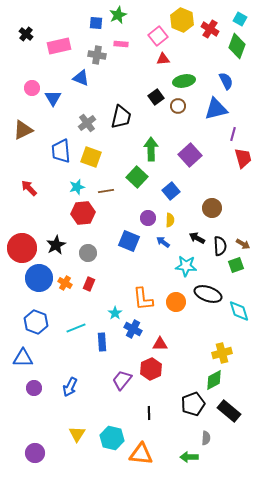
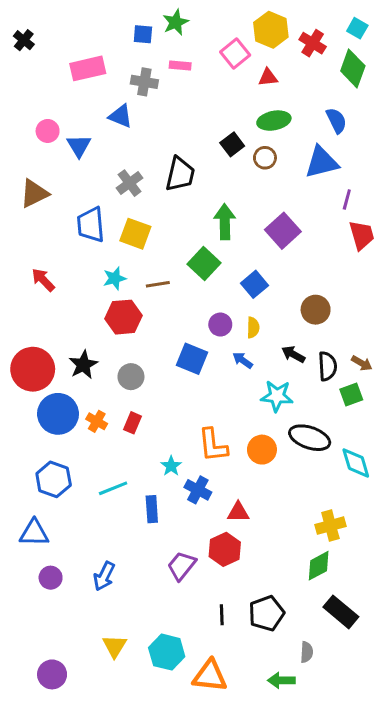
black cross: (26, 34) -> (24, 40), moved
red triangle: (163, 59) -> (268, 77), moved
black pentagon: (193, 404) -> (266, 613), moved

